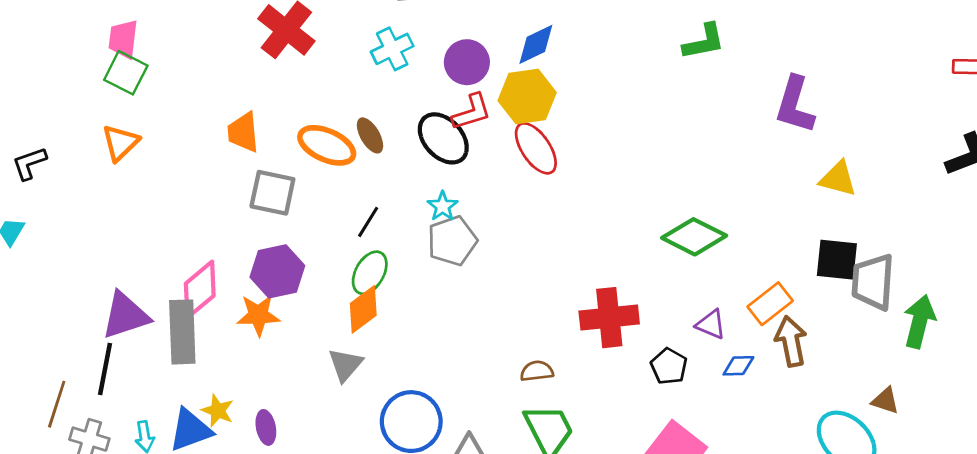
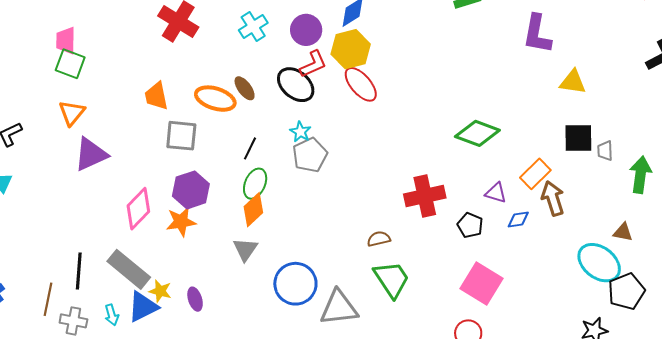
gray trapezoid: (873, 282) -> (605, 151), size x0.5
purple triangle: (125, 315) -> (91, 154), moved
gray rectangle: (182, 332) -> (129, 269), moved, turned -42

